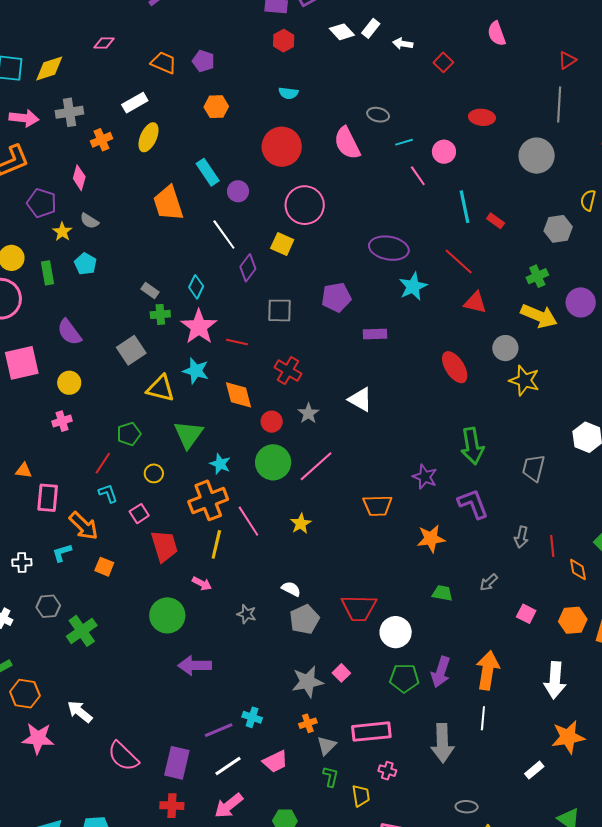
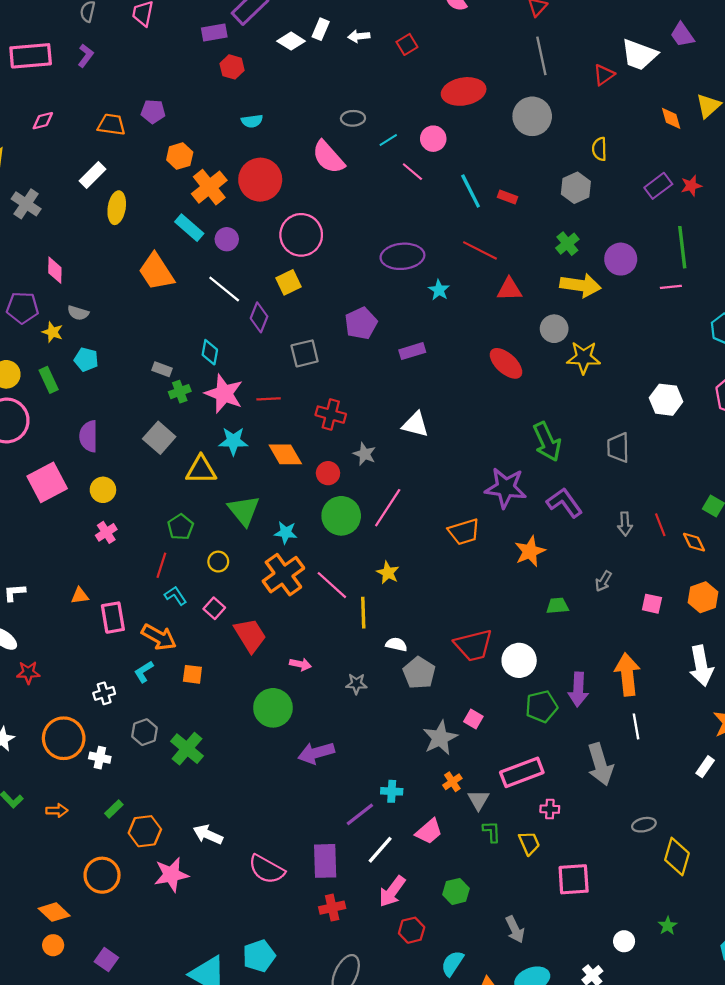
red square: (443, 62) -> (407, 44), turned 30
gray cross: (69, 112) -> (26, 204), turned -32
red ellipse: (482, 117) -> (464, 91), size x1.5
orange cross: (101, 140) -> (209, 187), moved, size x1.5
yellow square: (282, 244) -> (288, 282), turned -35
cyan star: (413, 286) -> (439, 290), size x0.7
purple semicircle: (69, 332) -> (89, 436), turned 52
purple star: (425, 477) -> (506, 488), size x1.5
yellow line: (216, 544) -> (363, 613), moved

